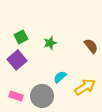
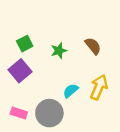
brown semicircle: (91, 46) -> (93, 46), moved
yellow arrow: (85, 87) -> (99, 87), moved, turned -35

